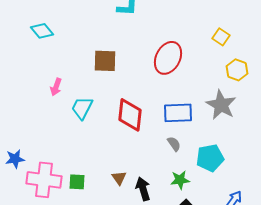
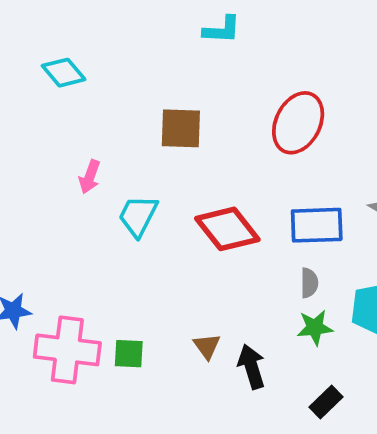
red diamond: (130, 115) -> (227, 229), turned -44
gray semicircle: (174, 144) -> (309, 283), turned 35
green star: (180, 180) -> (315, 328), moved

